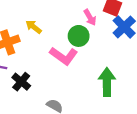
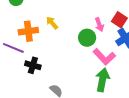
pink L-shape: (64, 56) -> (104, 57), moved
black cross: (21, 82) -> (33, 65), turned -35

